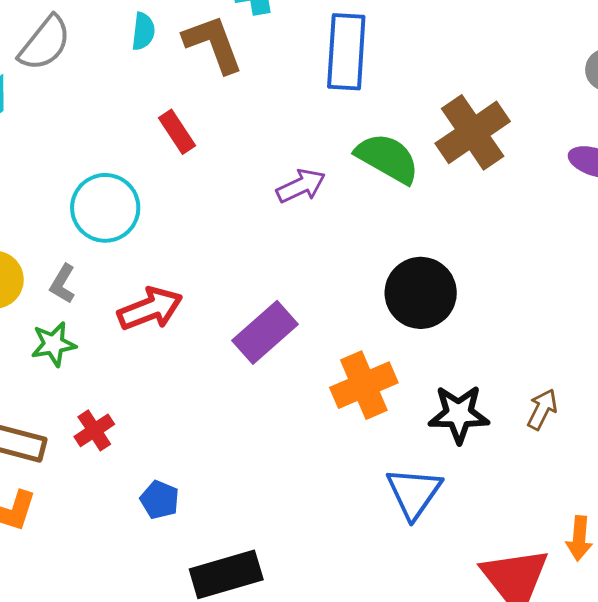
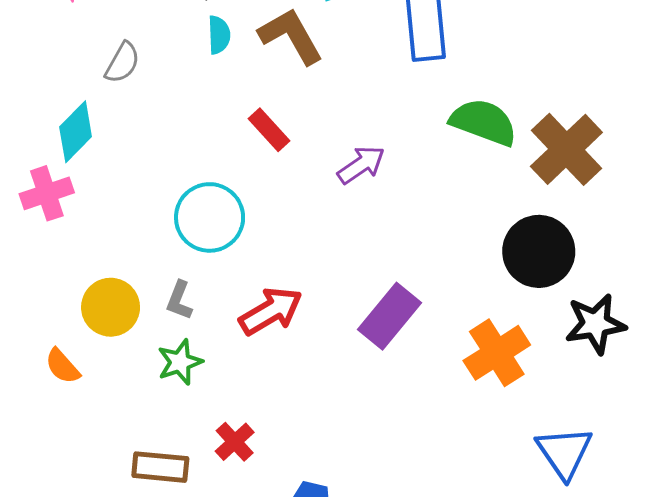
gray semicircle: (45, 43) -> (122, 63), size x0.7
brown cross: (473, 132) -> (566, 149), moved
purple arrow: (301, 186) -> (361, 165), moved
black star: (459, 414) -> (595, 324), moved

